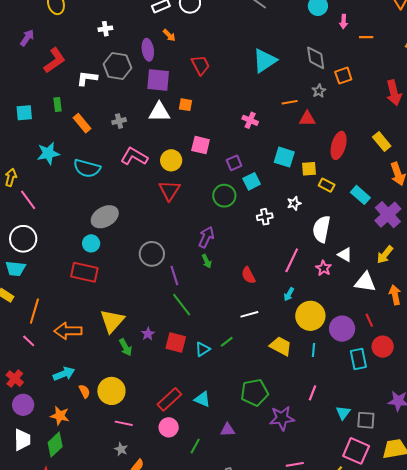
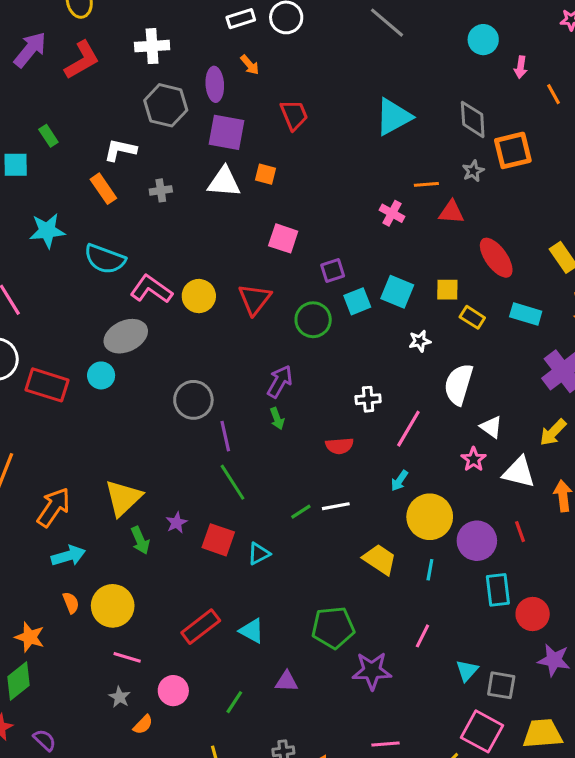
white cross: (105, 29) -> (152, 46), size x1.5
orange line: (366, 37) -> (553, 94), turned 56
purple arrow: (27, 38) -> (30, 50), size x1.4
red L-shape: (55, 60) -> (82, 60), moved
orange square: (343, 76) -> (513, 150), size x1.4
white L-shape: (87, 78) -> (120, 150), moved
green rectangle: (57, 105) -> (48, 136), moved, turned -32
pink cross: (250, 120) -> (392, 213), moved
red ellipse: (339, 145) -> (496, 258), turned -56
pink L-shape: (134, 156) -> (151, 289), moved
cyan square: (284, 157) -> (397, 292), moved
yellow circle: (171, 160) -> (199, 296), moved
red triangle: (169, 190) -> (255, 299), moved
cyan rectangle: (360, 195) -> (526, 314), moved, turned -30
white cross: (265, 217) -> (368, 399), moved
pink star: (324, 268) -> (474, 459), moved
red rectangle: (84, 272) -> (47, 385), moved
red semicircle: (248, 275) -> (339, 446), turned -72
orange arrow: (68, 331) -> (54, 507), turned 120
green line: (227, 342) -> (301, 512), moved
red circle: (383, 347) -> (533, 614), moved
cyan arrow: (64, 374) -> (68, 556), moved
pink circle: (169, 427) -> (173, 691), moved

